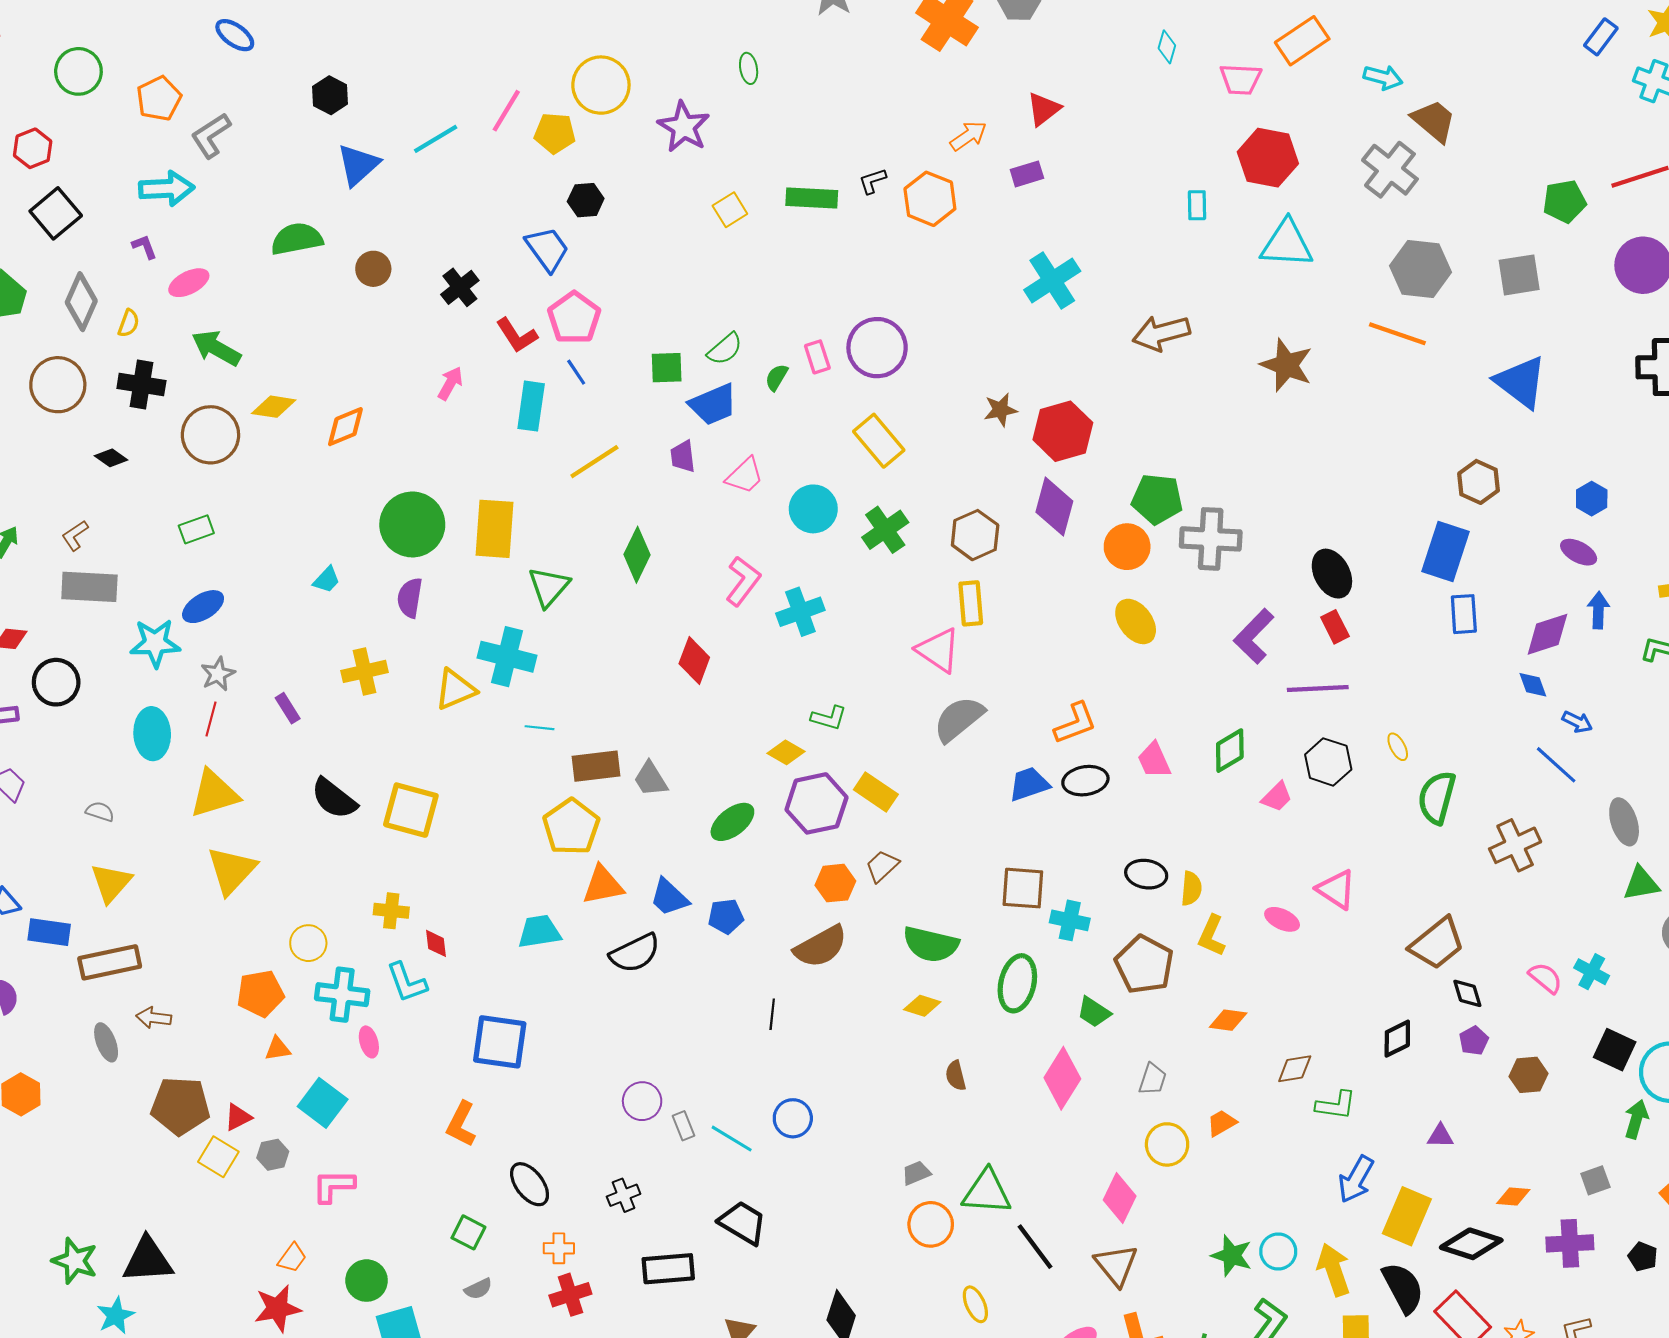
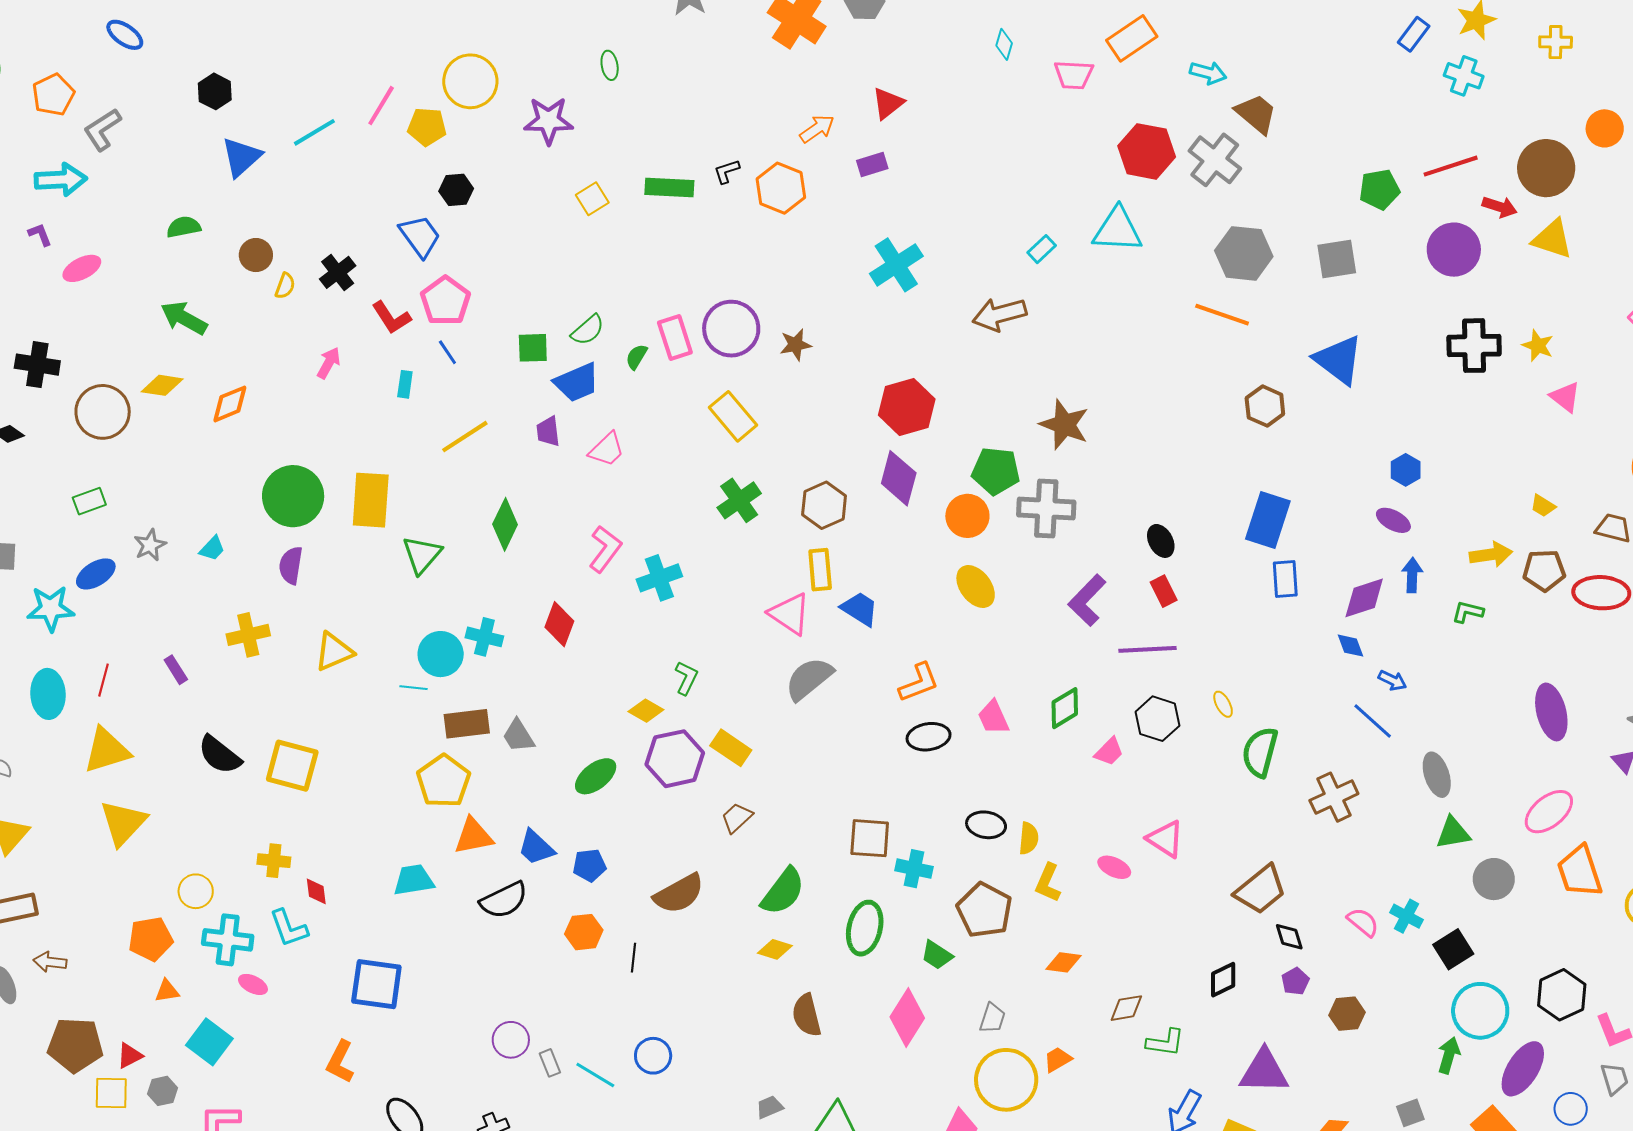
purple star: (684, 127) -> (548, 121), turned -30
red hexagon: (1268, 158) -> (1147, 151), moved
cyan rectangle: (1197, 205) -> (1042, 249), moved, turned 48
green semicircle: (297, 239) -> (184, 227), size x0.7
yellow semicircle: (129, 323) -> (285, 286), moved
green arrow: (216, 348) -> (184, 318), moved
pink rectangle: (817, 357) -> (675, 337), size x1.4
brown star: (1286, 365) -> (1064, 425), moved
cyan rectangle: (531, 406) -> (405, 384), size x0.6
brown star: (1001, 410) -> (796, 345), moved
brown hexagon: (1479, 482) -> (1265, 406), moved
cyan circle: (813, 509) -> (441, 654), moved
black ellipse: (1332, 574) -> (1161, 541), size x0.7
cyan cross: (507, 657) -> (484, 637), moved, size x0.7
gray star: (218, 674) -> (150, 545), moved
green L-shape: (829, 718) -> (686, 678), turned -80
blue trapezoid: (1029, 784) -> (860, 609), moved, turned 51
orange hexagon: (835, 883) -> (584, 932), moved
green semicircle: (931, 944) -> (783, 891), turned -66
pink ellipse: (369, 1042) -> (253, 984), turned -48
black square: (1615, 1050) -> (1453, 949), moved, turned 33
brown semicircle: (956, 1076) -> (807, 1015), size x1.5
purple triangle: (1440, 1136) -> (1264, 1071), size x2.0
yellow circle: (1167, 1144) -> (1006, 1080), size x1.5
yellow square: (218, 1157) -> (111, 1093), turned -30

